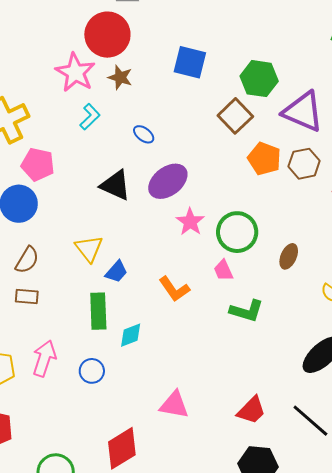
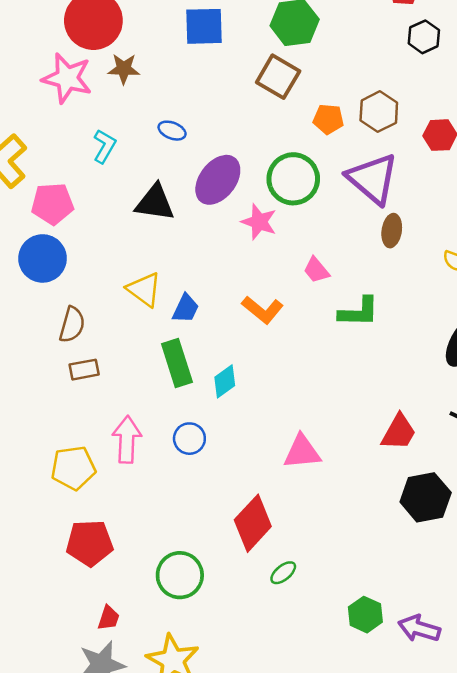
purple triangle: (303, 112) -> (373, 179), moved, turned 33
cyan L-shape: (90, 117) -> (104, 146), moved
orange pentagon: (264, 159) -> (328, 119), size x0.7
green circle: (237, 232) -> (293, 179), moved

